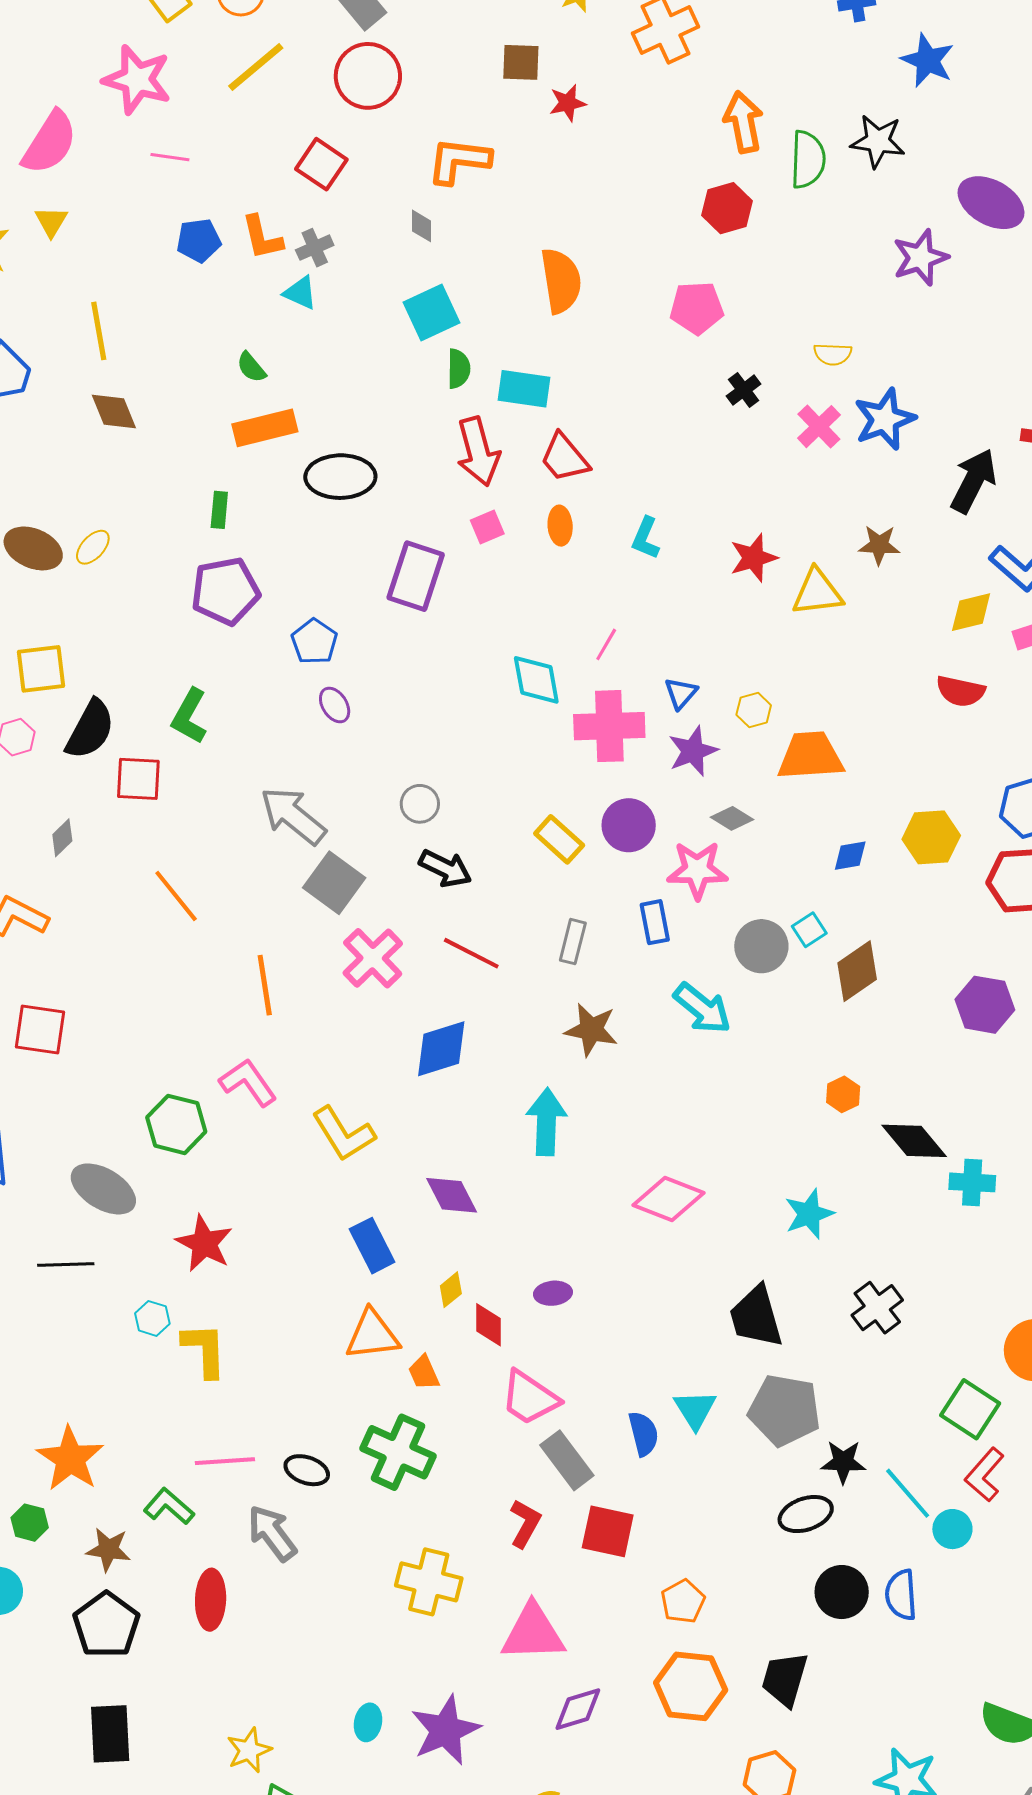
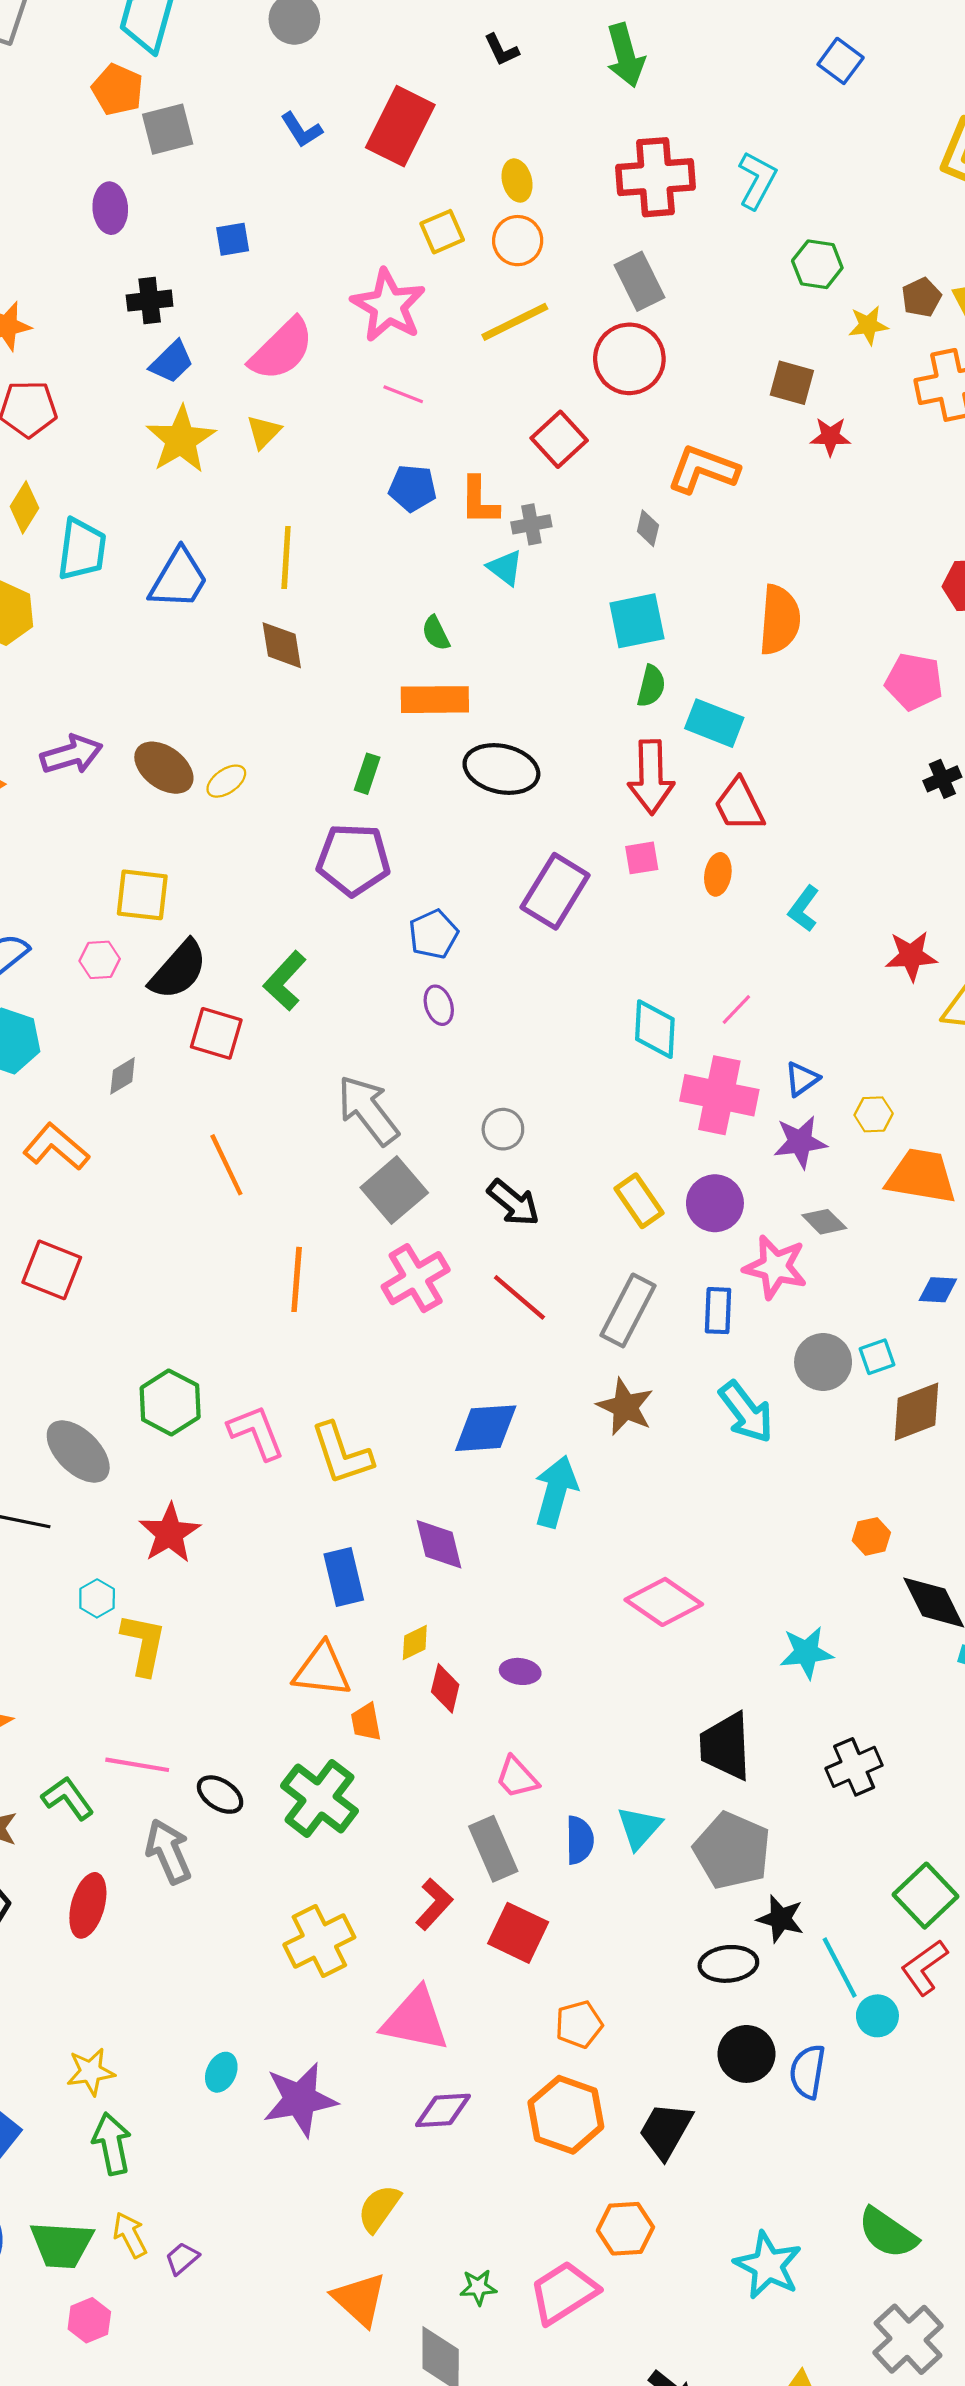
gray rectangle: (573, 942) -> (628, 1310), size x1.5
blue diamond: (441, 1049) -> (486, 1428), moved
pink L-shape: (248, 1082) -> (256, 1432), moved
pink trapezoid: (530, 1398) -> (517, 1777), moved, size x0.7
yellow cross: (429, 1582) -> (319, 1941), turned 36

